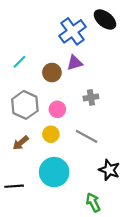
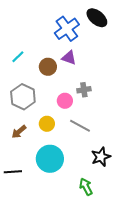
purple triangle: (75, 63) -> (69, 58), turned 35
pink circle: (57, 109) -> (65, 101), moved
black star: (109, 170) -> (101, 157), turned 30

